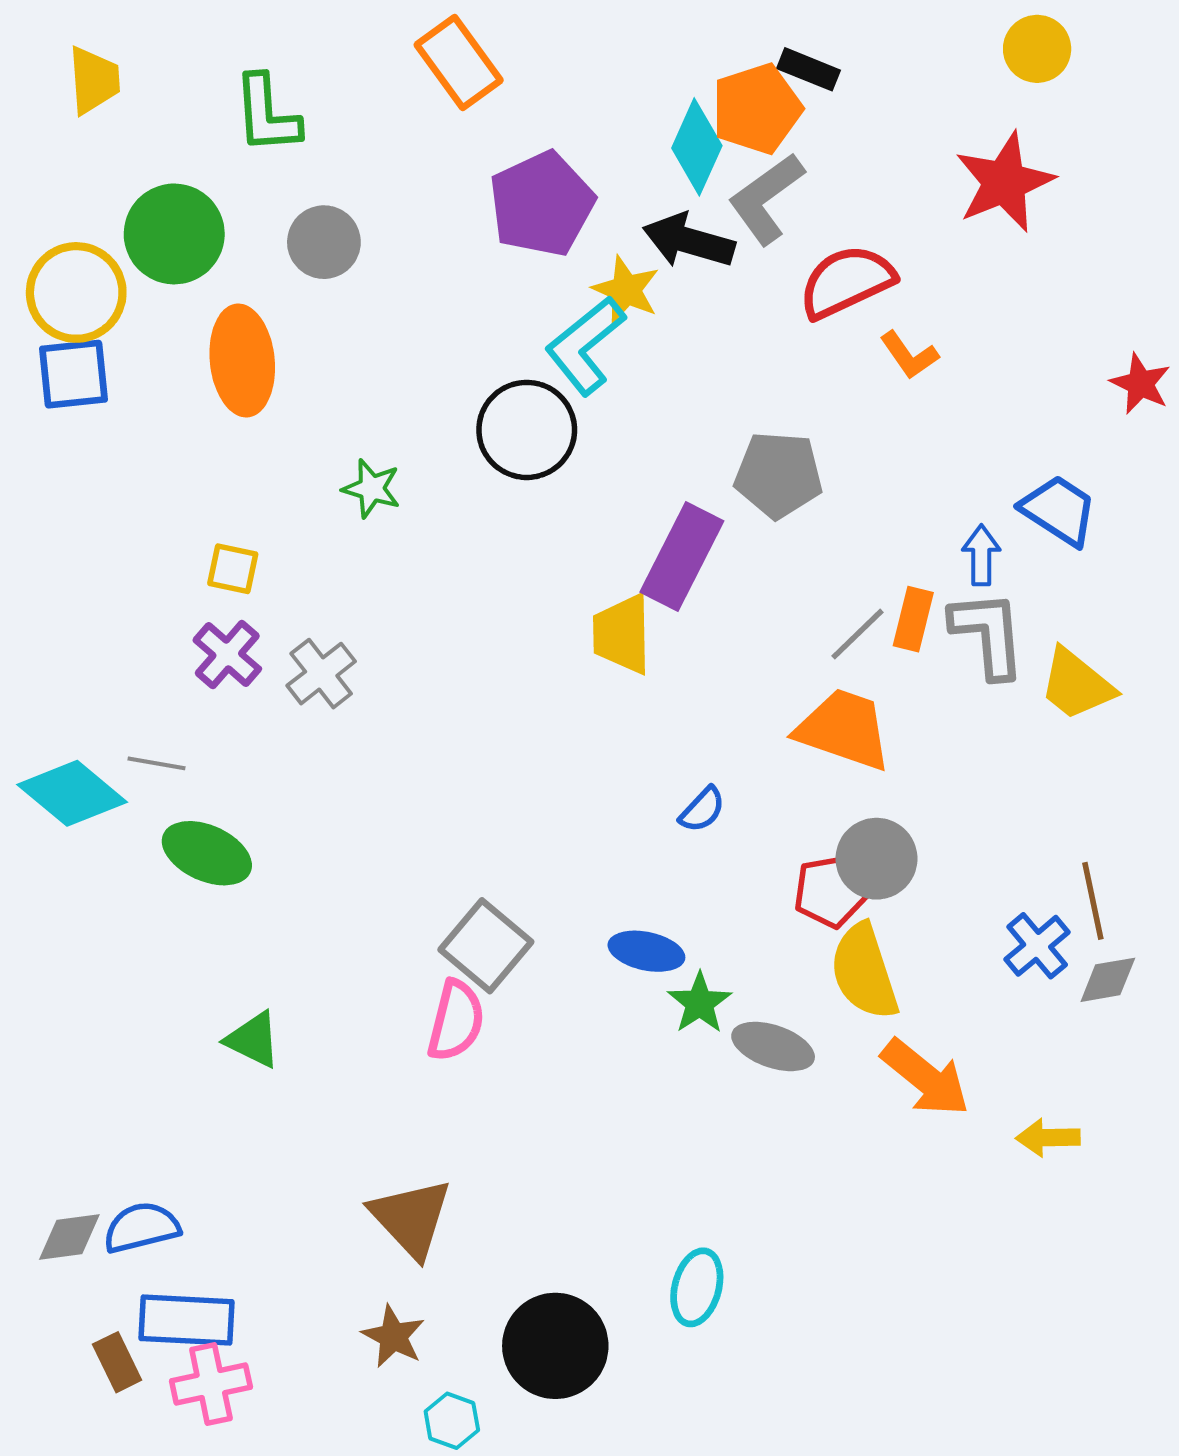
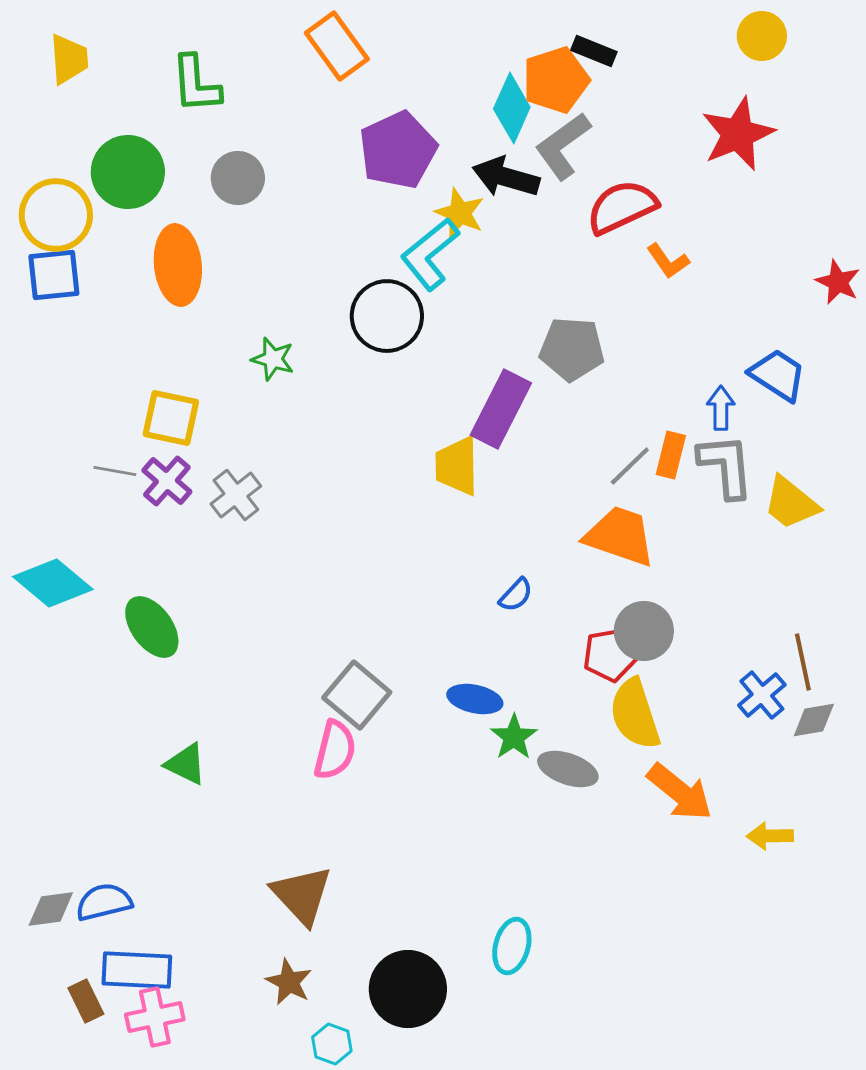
yellow square: (233, 569) -> (171, 418), size x1.5
gray line: (157, 763) -> (115, 471), moved
green ellipse: (207, 853) -> (152, 627), turned 30

